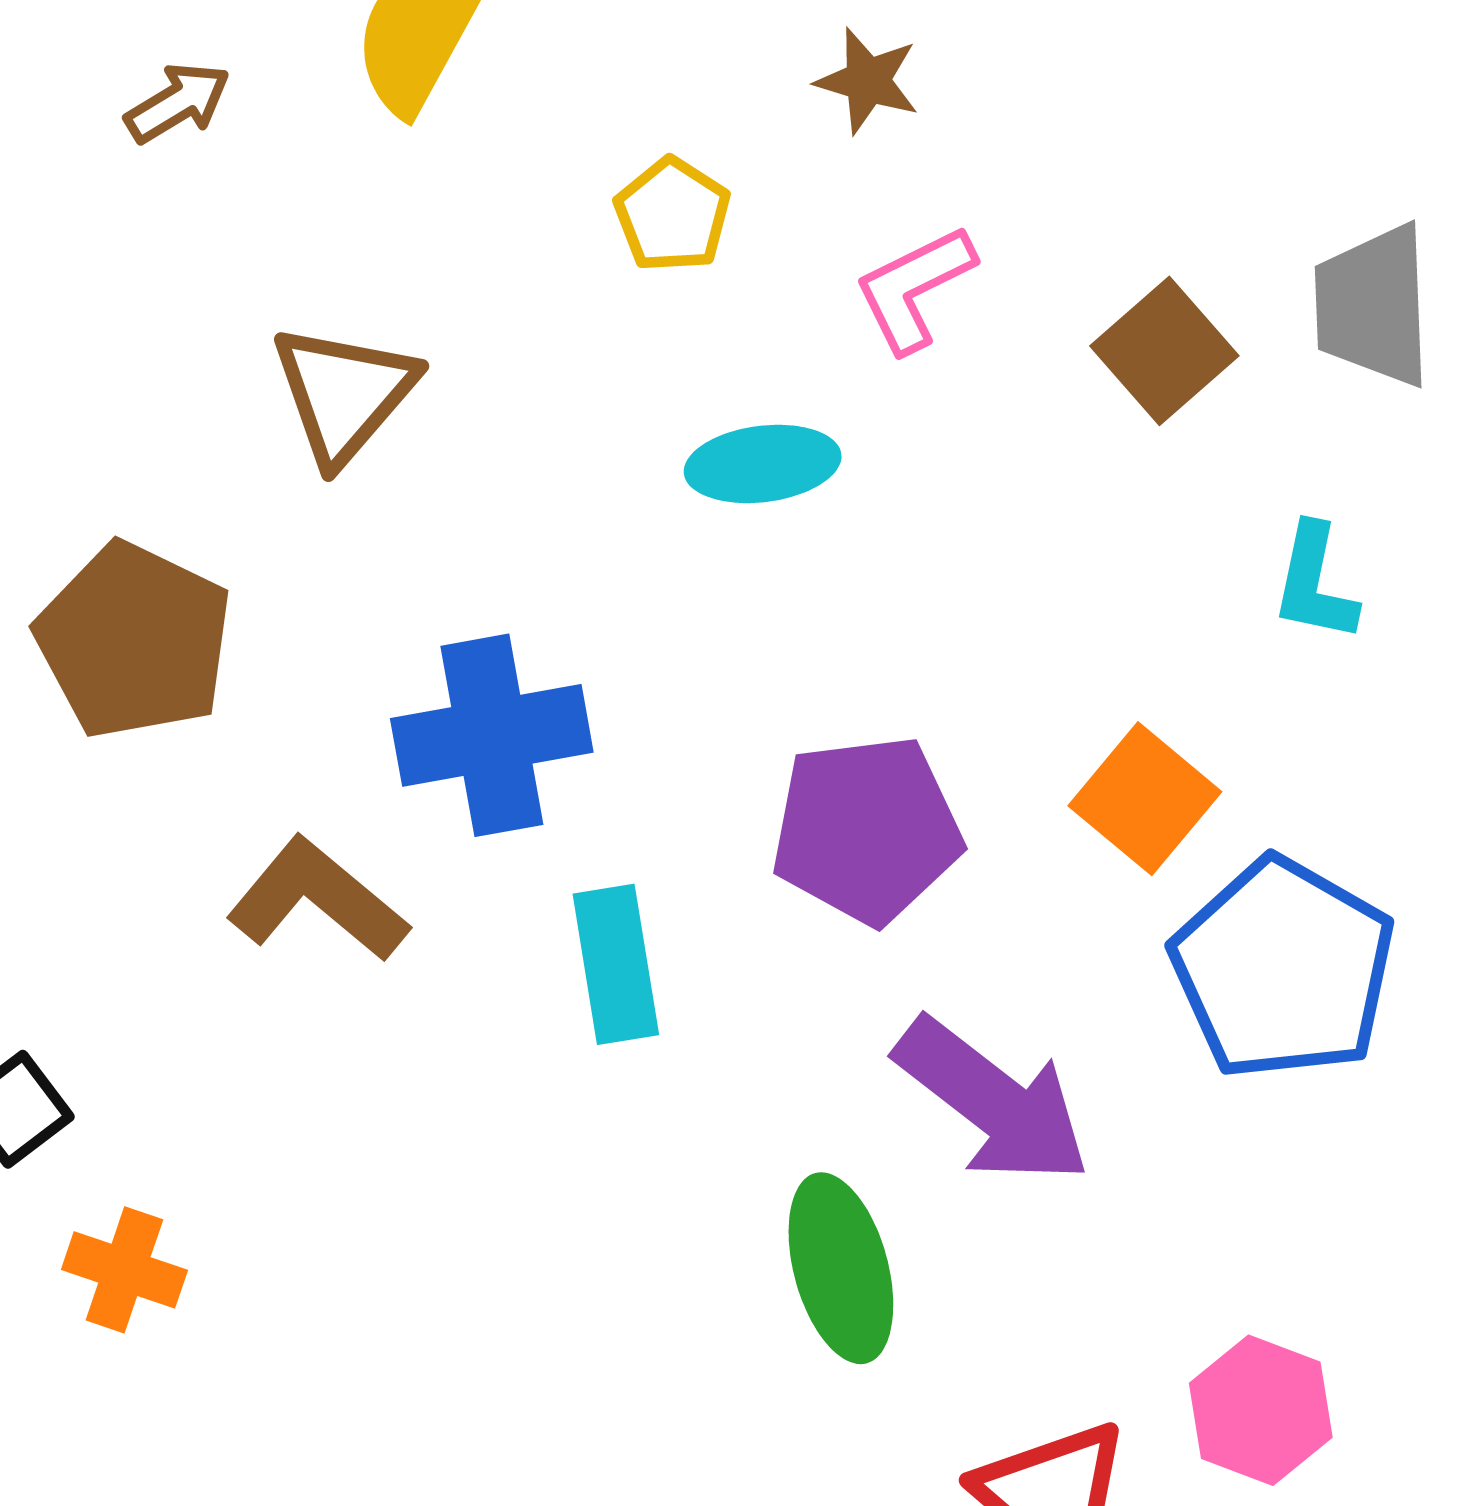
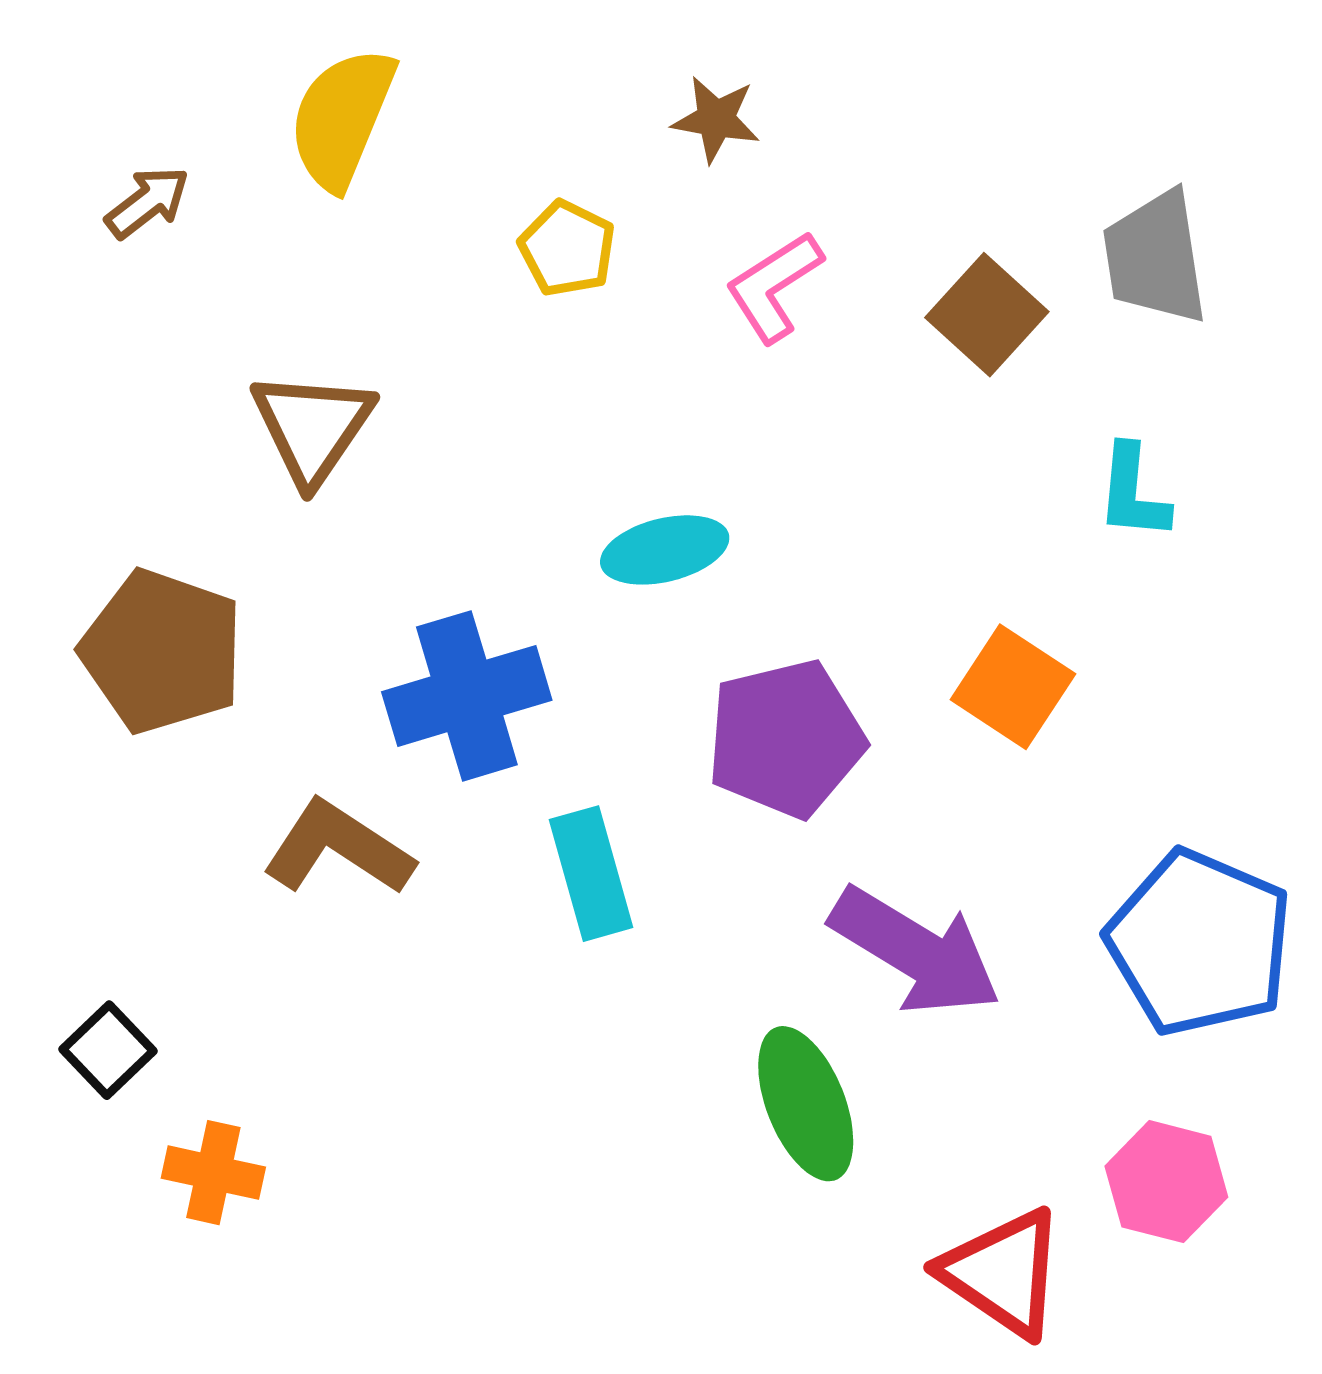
cyan ellipse: (763, 464) -> (665, 550), moved
blue pentagon: (1283, 969) -> (1200, 943), moved

